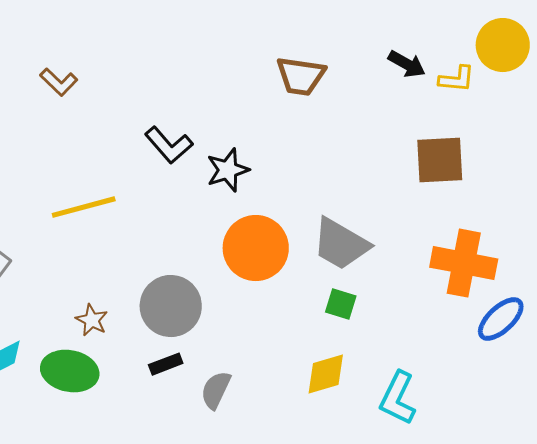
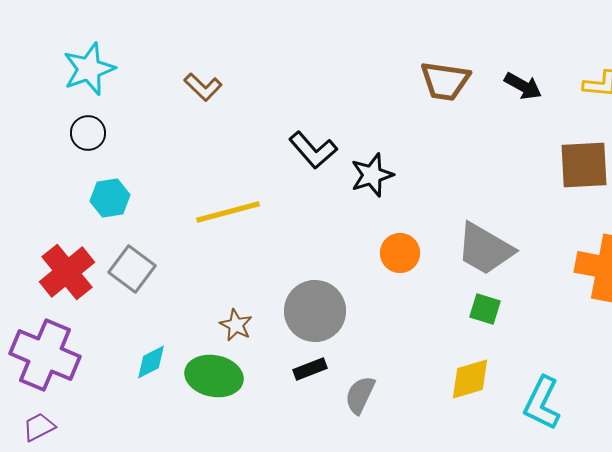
black arrow: (407, 64) -> (523, 86), moved
orange circle: (256, 248) -> (400, 253), size x0.6

